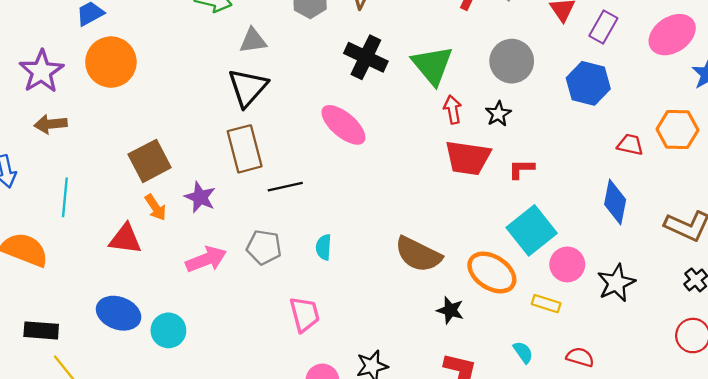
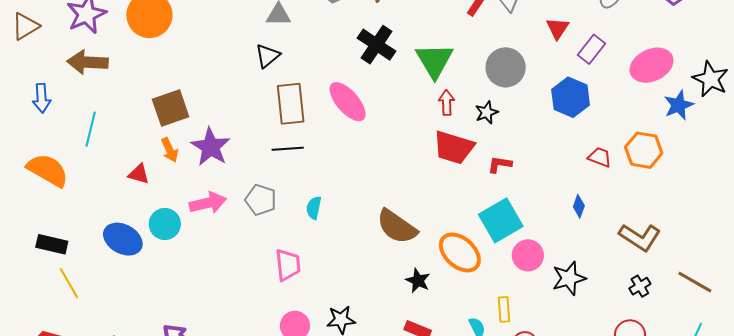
black triangle: (248, 88) -> (268, 56), size x0.7
brown arrow: (51, 124) -> (88, 62), size x1.4
brown rectangle: (245, 149) -> (291, 104), moved
purple star: (200, 197) -> (211, 147), size x1.4
blue diamond: (615, 202) -> (579, 206), size x0.6
red triangle: (125, 239) -> (139, 174), size x0.7
yellow rectangle: (546, 304) -> (504, 309), moved, turned 60
cyan circle: (168, 330) -> (165, 224), moved

